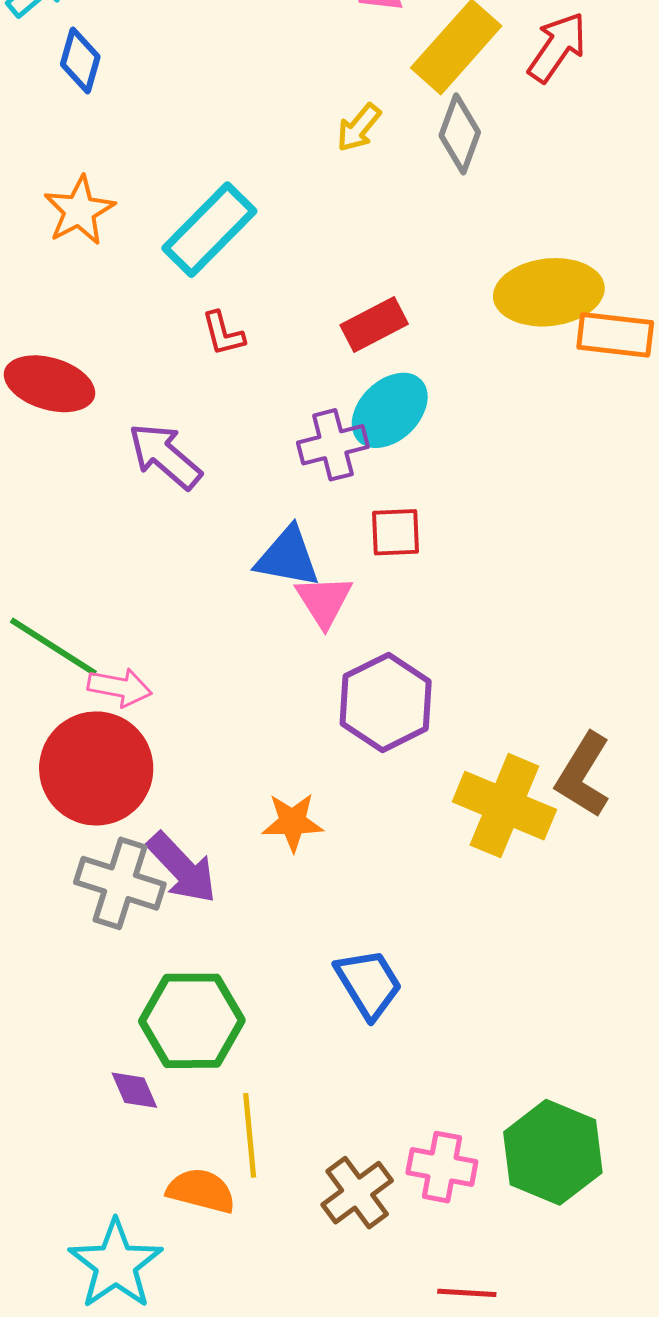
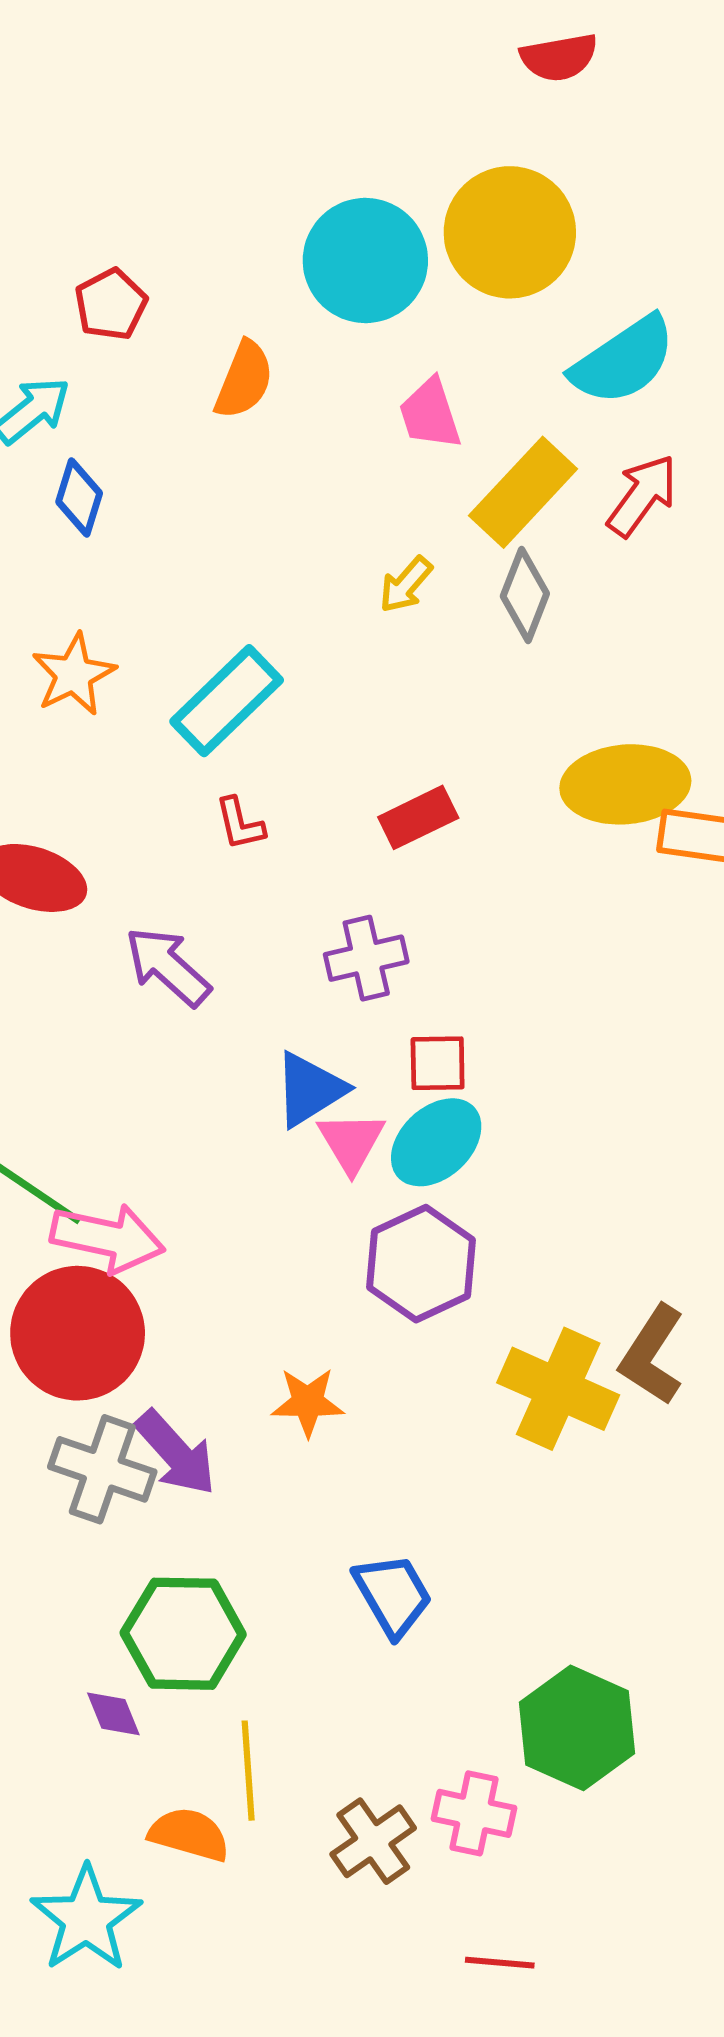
cyan ellipse: (390, 410) -> (436, 1142), moved
blue triangle: (288, 557) -> (310, 1089), turned -44
pink arrow: (120, 687) -> (108, 1238), size x1.5
green hexagon: (553, 1152) -> (577, 1728), moved

